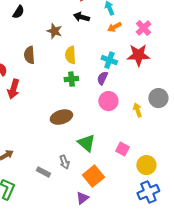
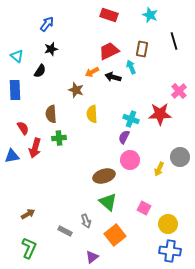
black arrow: (81, 17) -> (113, 77), moved
orange arrow: (114, 27) -> (92, 72), moved
pink cross: (143, 28) -> (179, 91), moved
green cross: (71, 79) -> (59, 138), moved
yellow arrow: (137, 110) -> (159, 169), turned -136
brown ellipse: (61, 117) -> (104, 176), moved
blue cross: (148, 192) -> (170, 251), turned 30
purple triangle: (82, 198) -> (92, 257), moved

